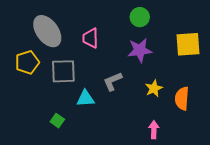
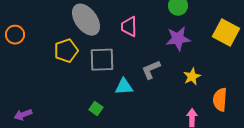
yellow square: (188, 44) -> (226, 33), turned 32
orange semicircle: (182, 98) -> (220, 100), moved

